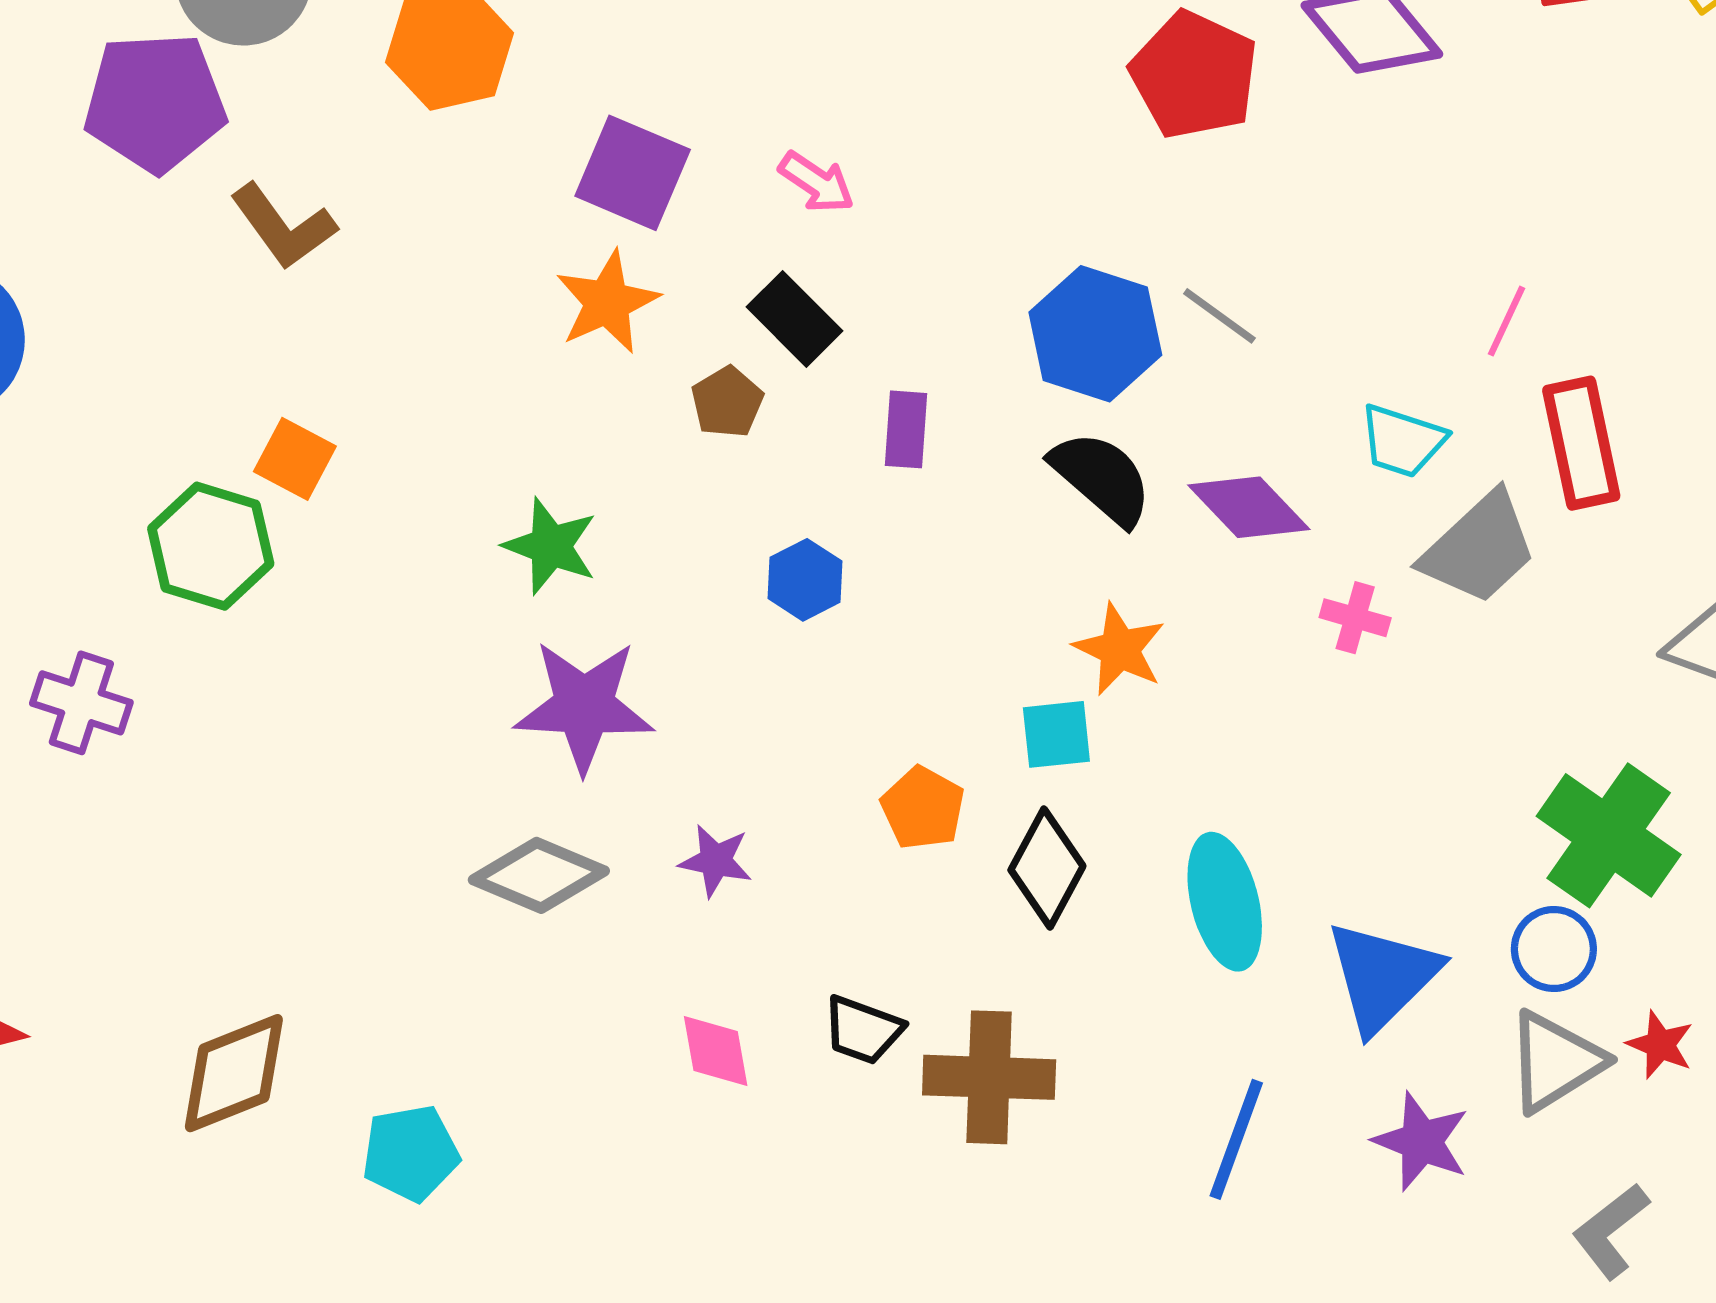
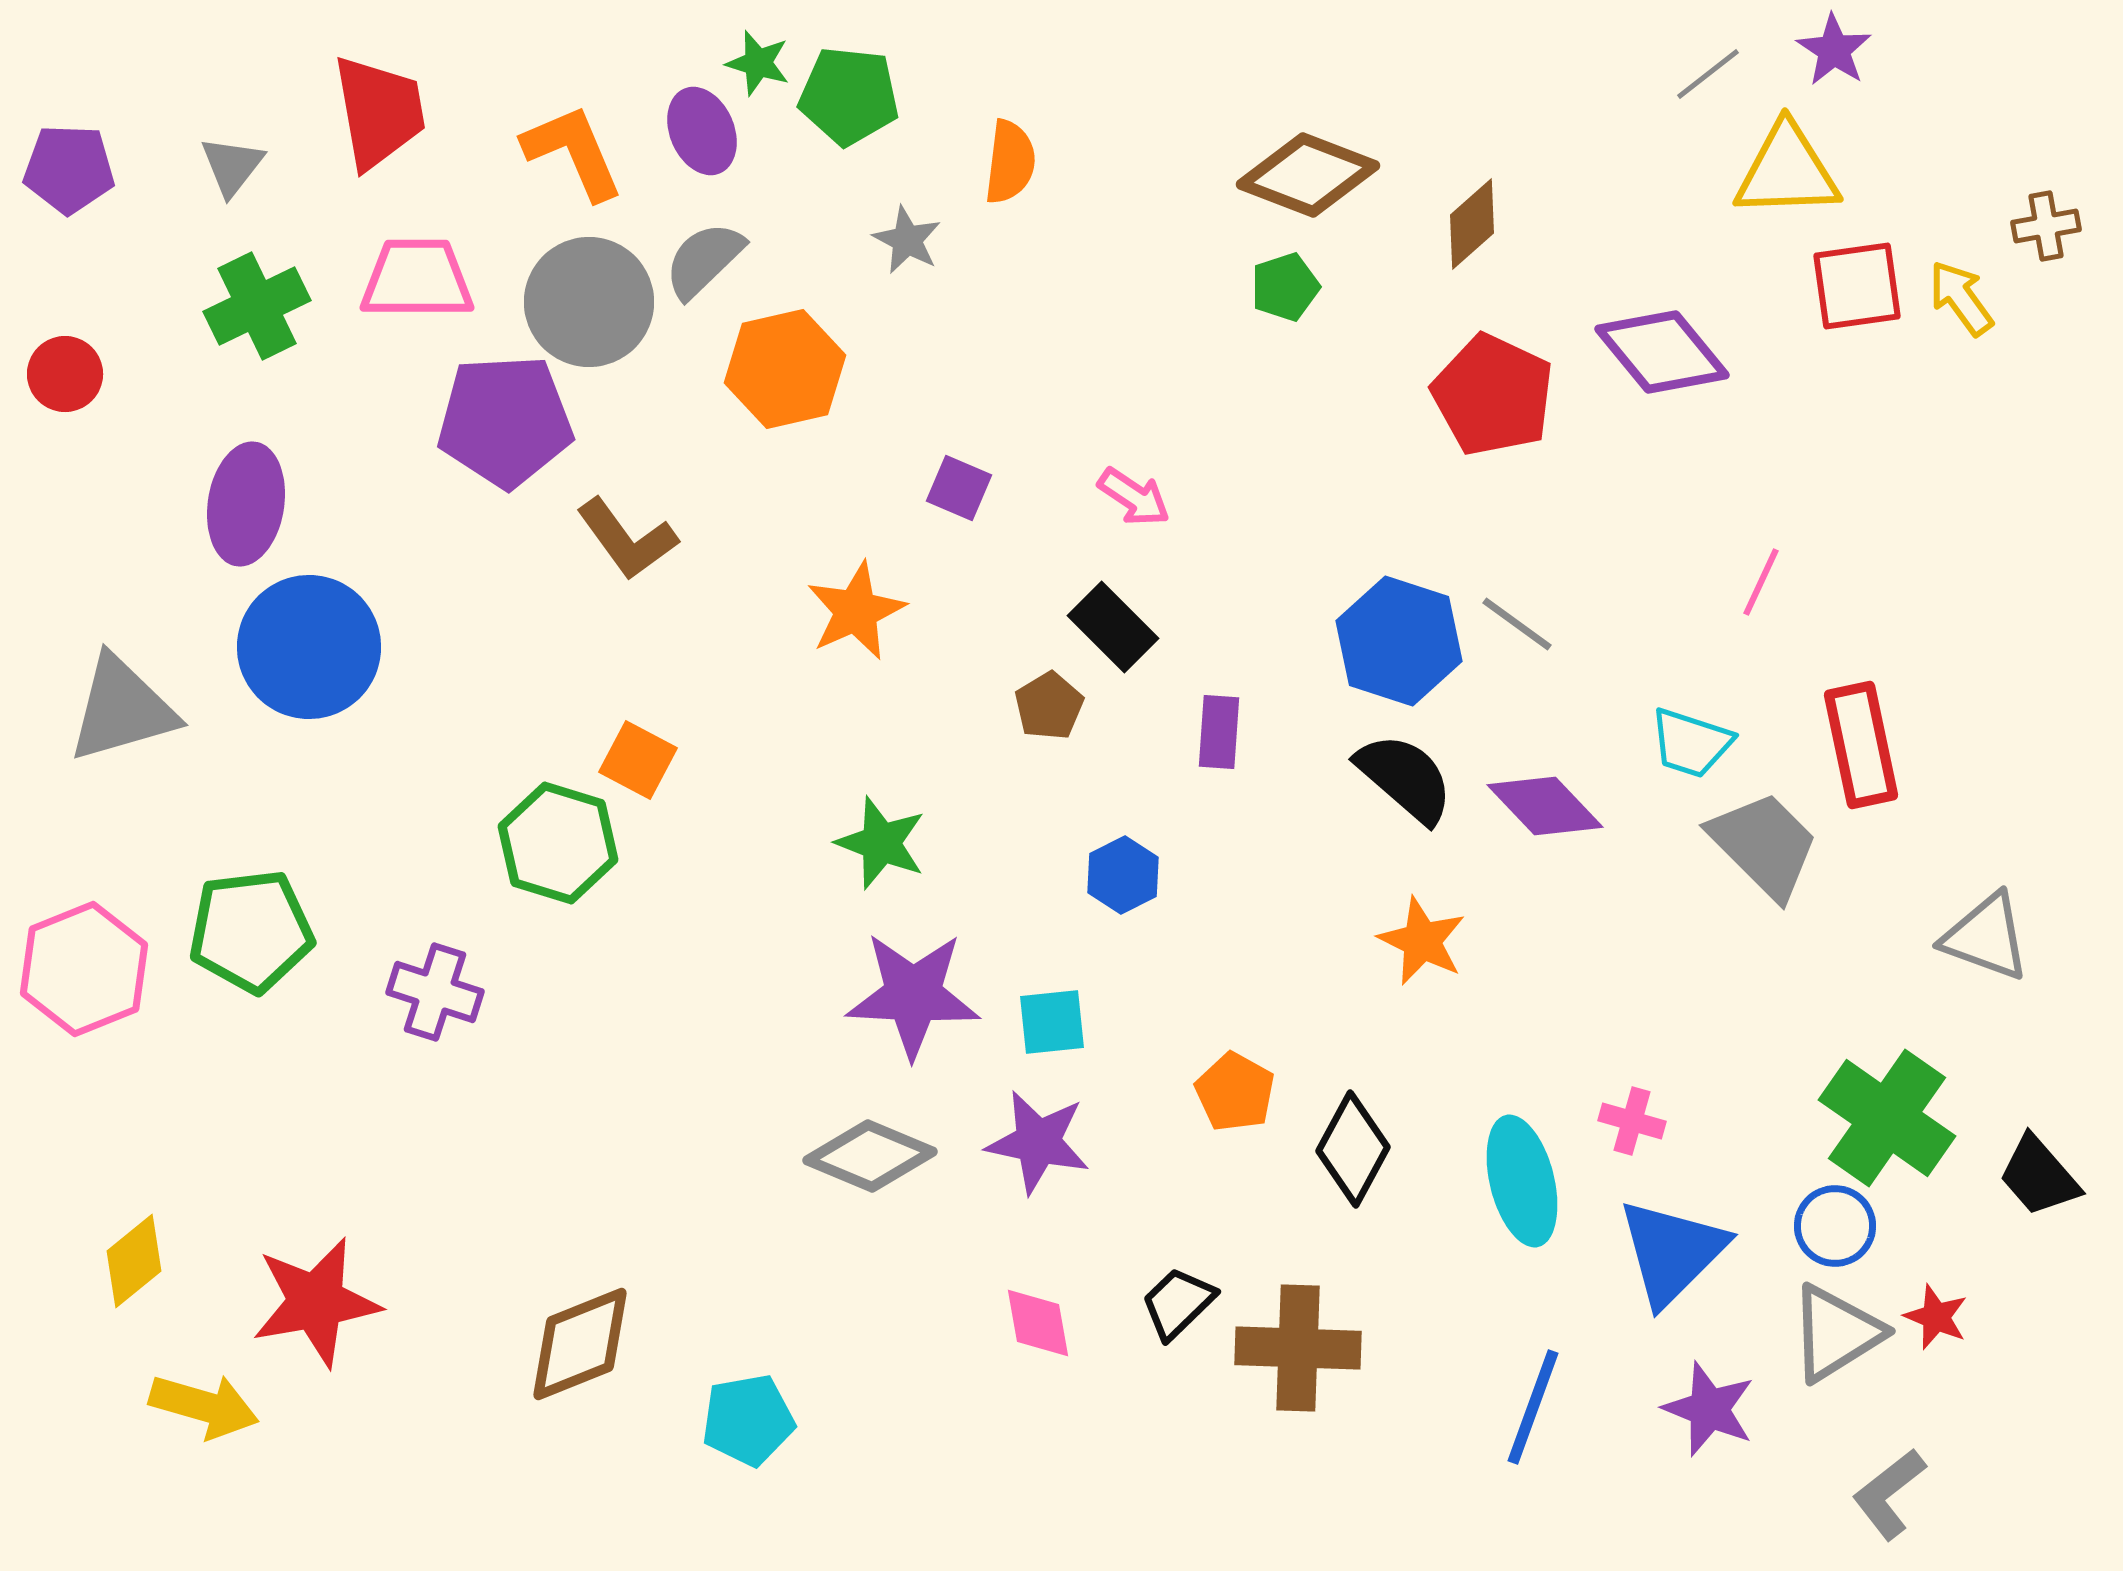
purple square: (633, 173) -> (959, 488), size x0.6
orange star: (607, 302) -> (856, 611), moved
pink line: (1507, 321) -> (1761, 582), moved
gray trapezoid: (1479, 548) -> (1764, 845), turned -92
pink cross: (1355, 618) -> (1632, 1121), moved
cyan square: (1056, 734) -> (1052, 1022), moved
purple star: (716, 861) -> (1038, 1142), size x1.5
black trapezoid: (863, 1030) -> (1178, 1303), turned 116

